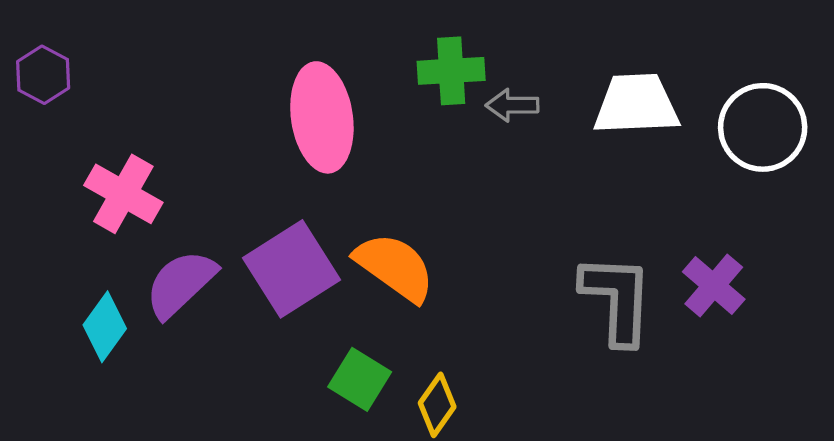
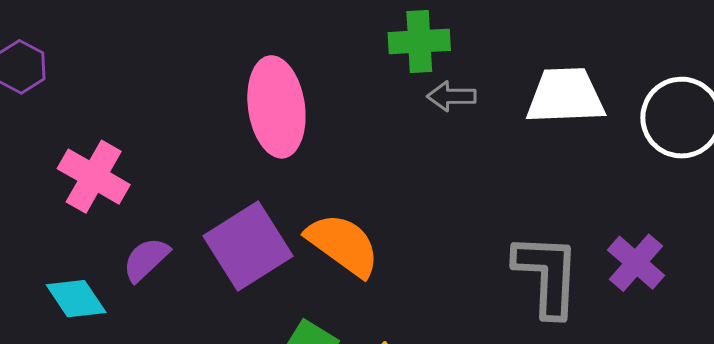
green cross: (451, 71) -> (419, 41), moved
purple semicircle: (181, 284) -> (146, 259), size x0.7
cyan diamond: (105, 327) -> (76, 299), turned -70

